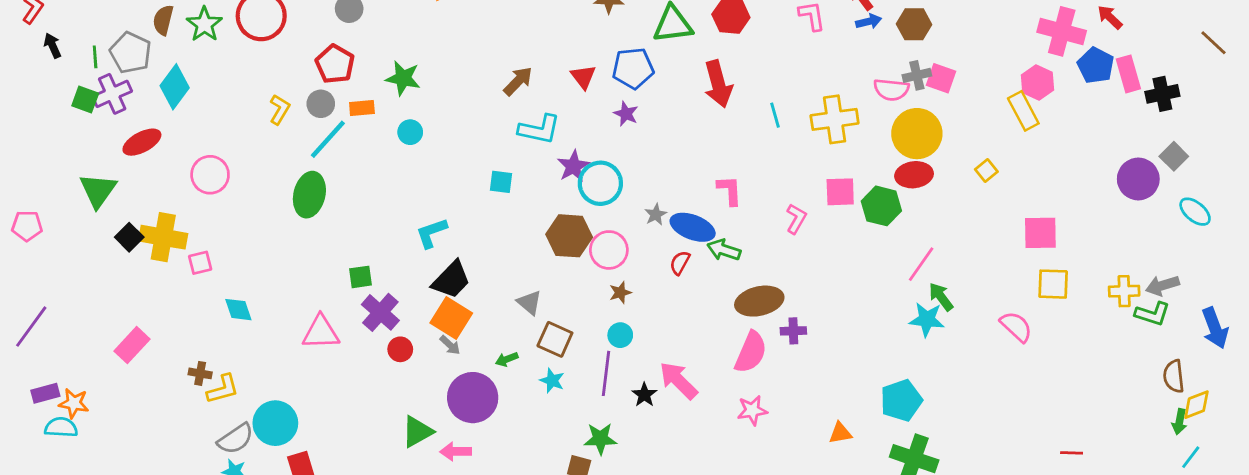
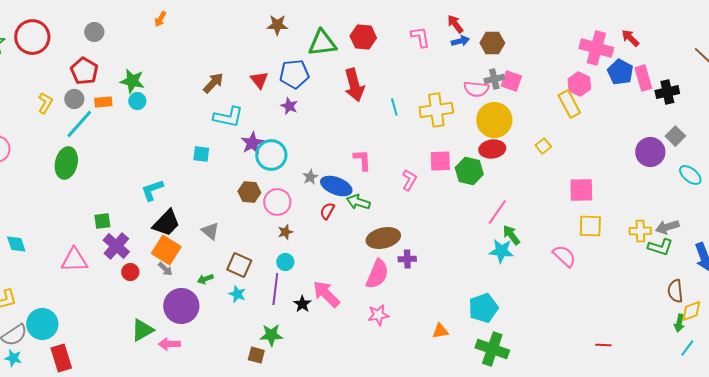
cyan circle: (410, 132) -> (137, 101), moved
brown hexagon: (569, 236) -> (249, 192), size x0.7
gray triangle: (529, 302) -> (210, 231), moved

